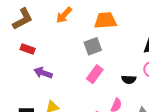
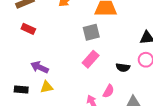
purple arrow: (43, 73) -> (40, 67), moved

